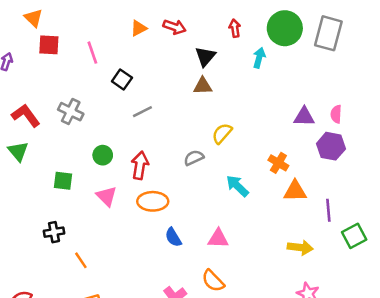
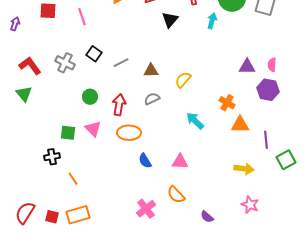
black square: (122, 80) -> (94, 54), moved
brown triangle: (203, 86) -> (151, 71), moved
gray semicircle: (194, 158) -> (152, 99), moved
green square: (63, 181) -> (68, 133), moved

